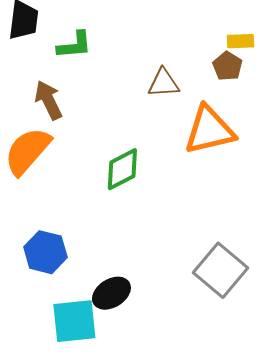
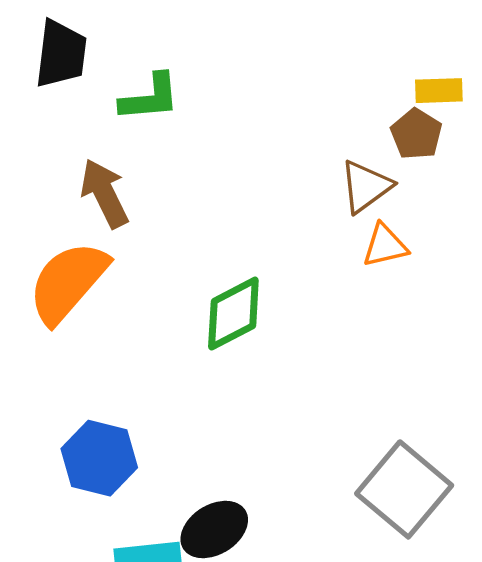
brown triangle: (163, 83) -> (366, 186), moved, turned -32
orange triangle: (209, 130) -> (385, 246), size x0.5

